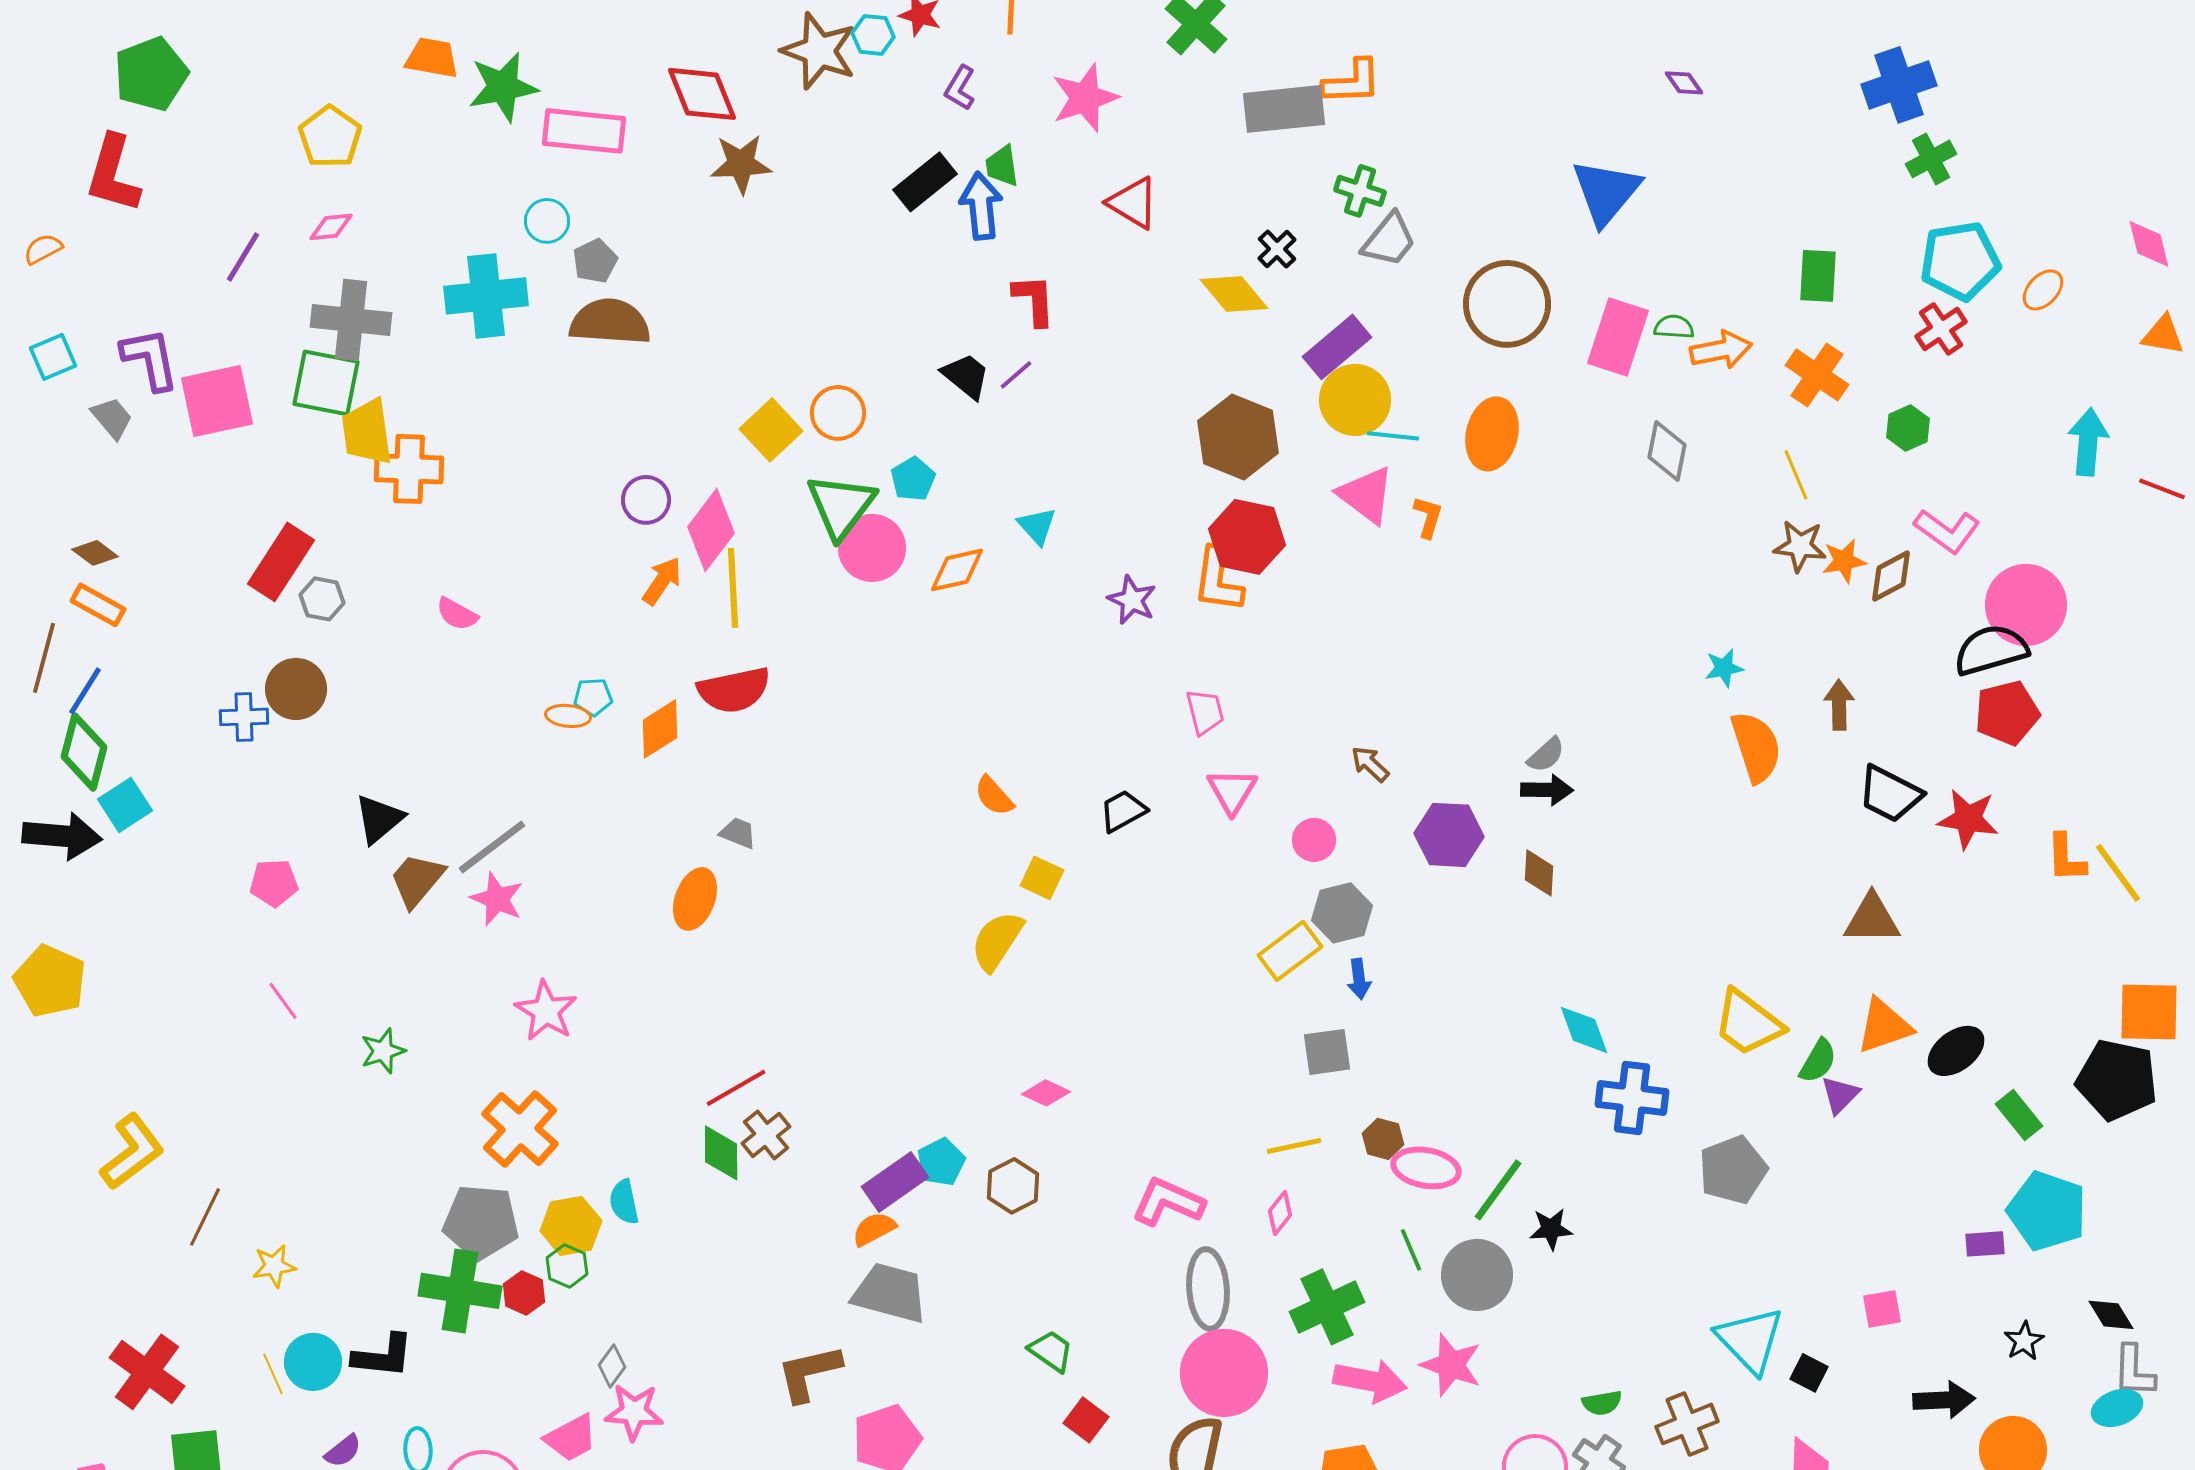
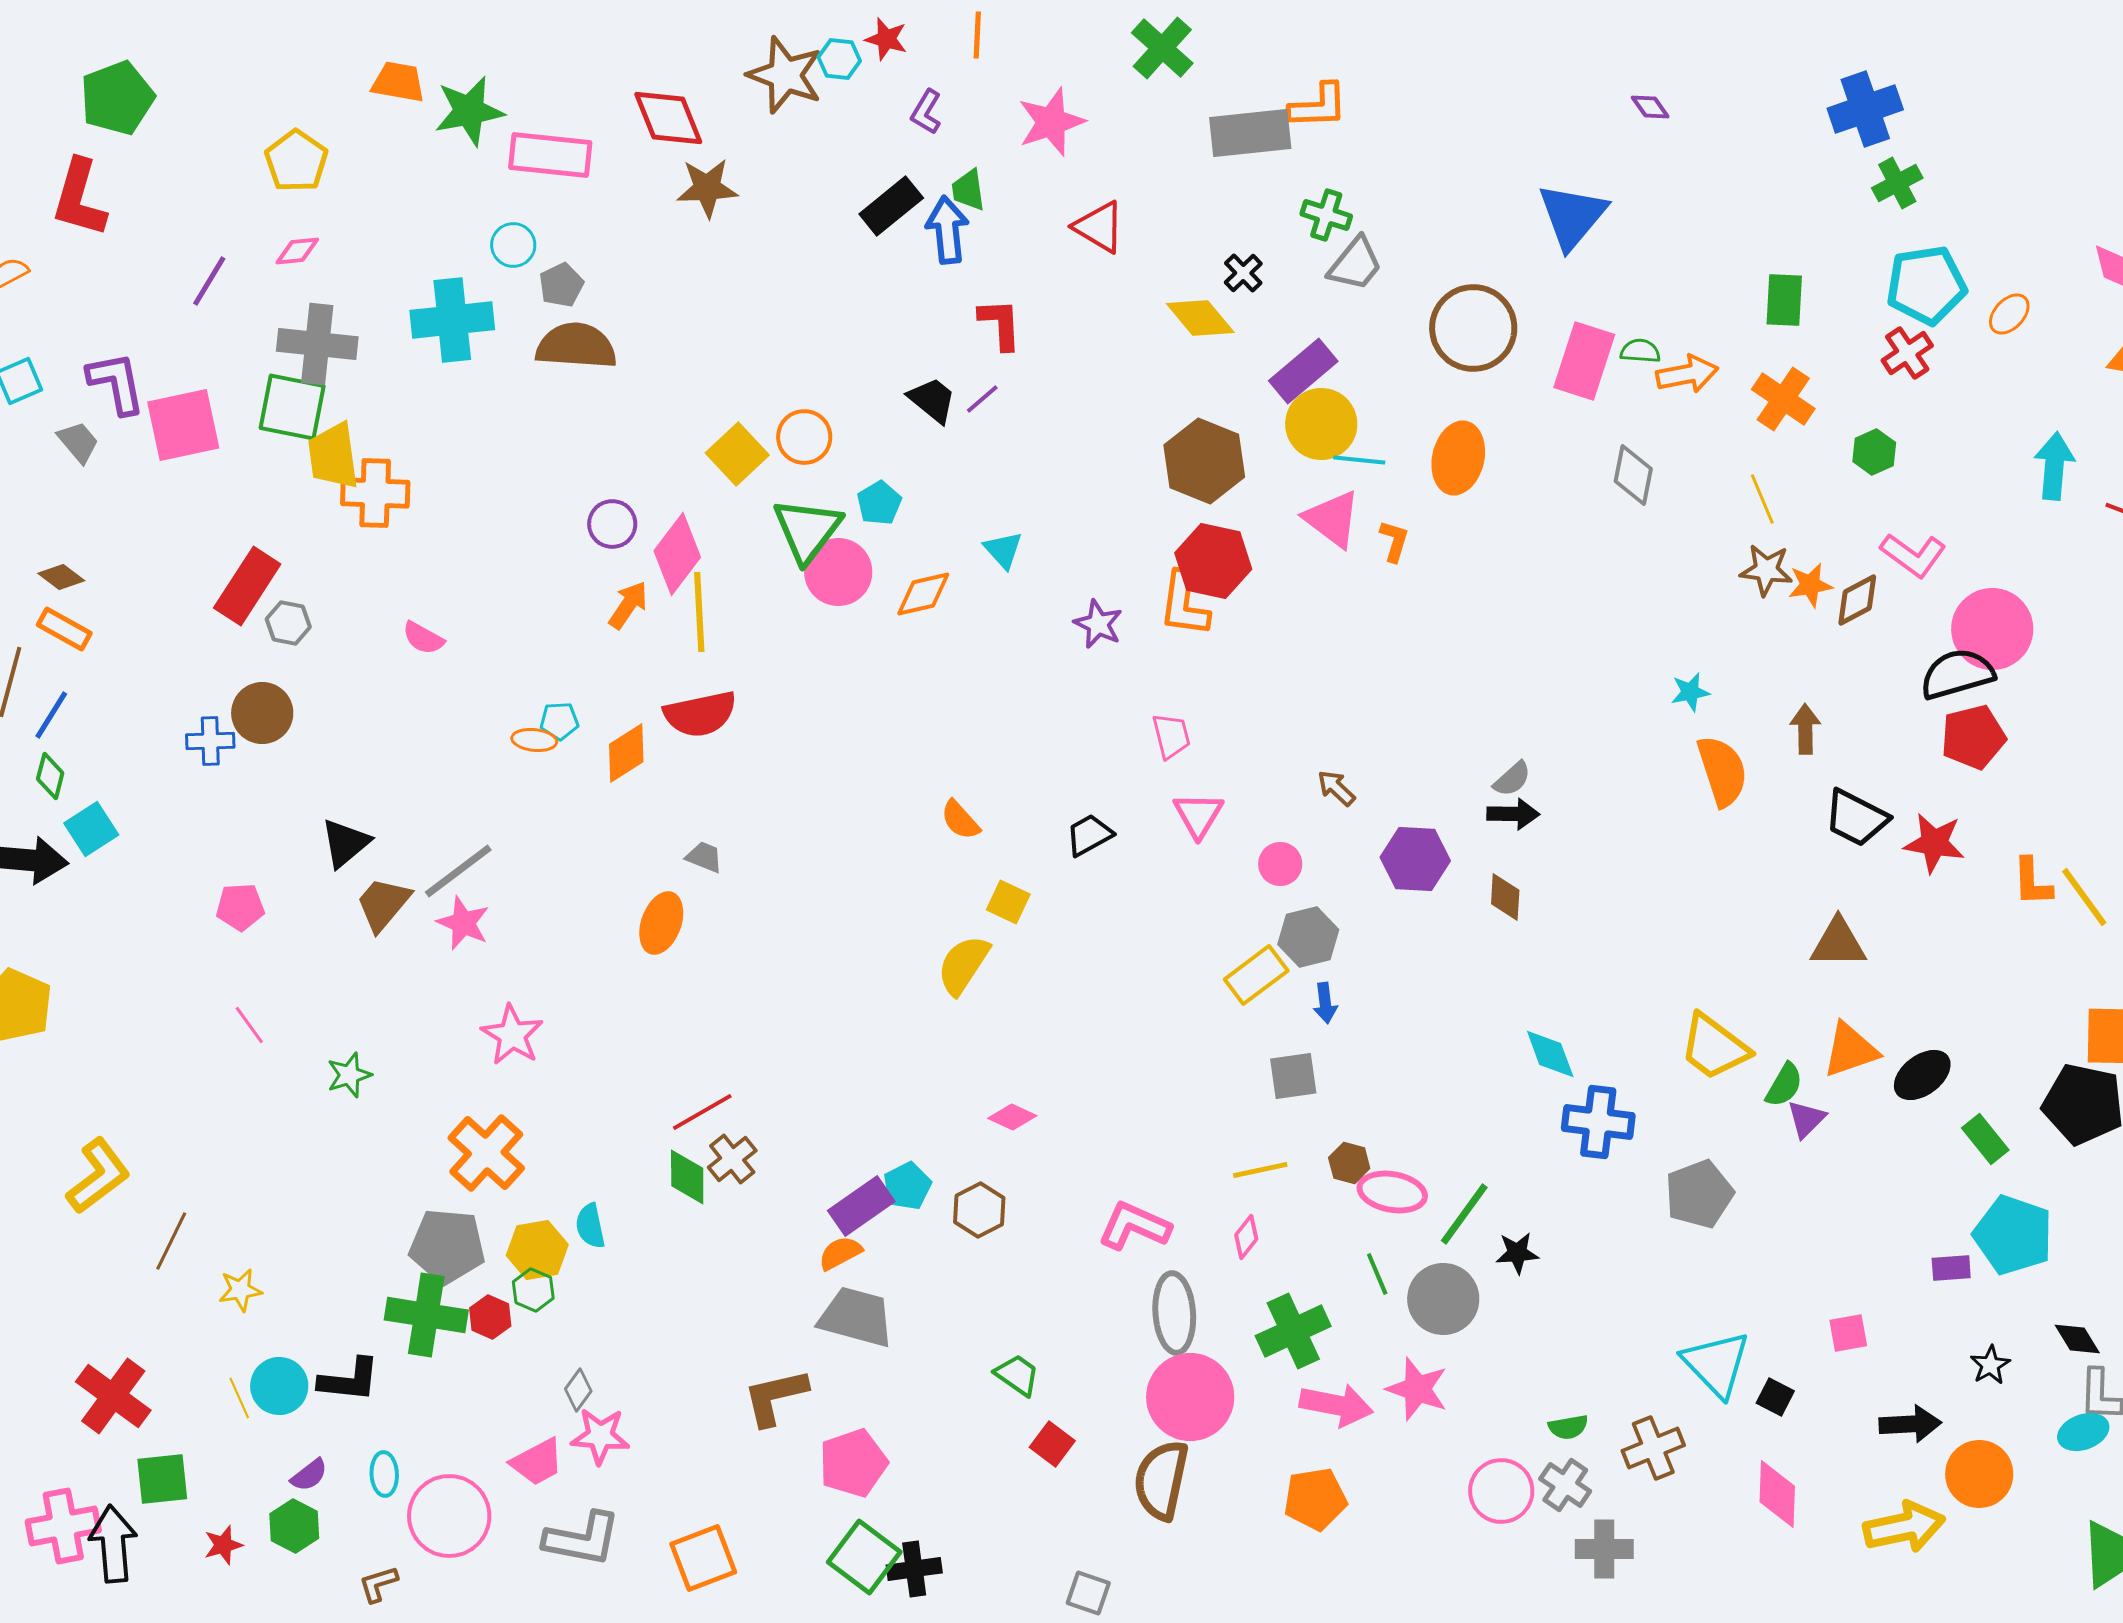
green diamond: (84, 752) -> (50, 776), size x0.6

